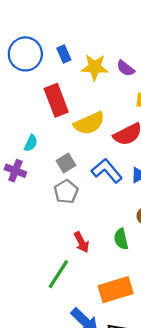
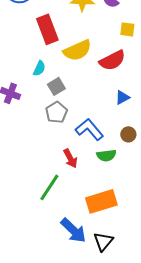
cyan semicircle: (31, 143) -> (39, 68), moved
blue L-shape: (107, 171) -> (89, 129), moved
green semicircle: (121, 239) -> (106, 155), turned -84

